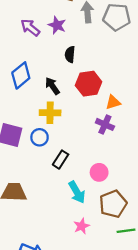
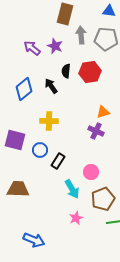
red hexagon: (89, 84) -> (90, 72), moved
black arrow: (52, 86) -> (51, 86), moved
blue circle: (40, 137) -> (40, 150), moved

